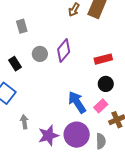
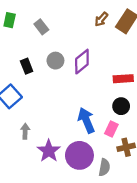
gray rectangle: (22, 26) -> (41, 27), turned -32
pink rectangle: (101, 106) -> (111, 129), turned -32
purple star: (48, 136) -> (49, 151), turned -30

